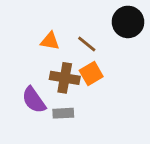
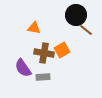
black circle: (128, 22) -> (76, 15), moved
brown line: (87, 44) -> (86, 30), moved

